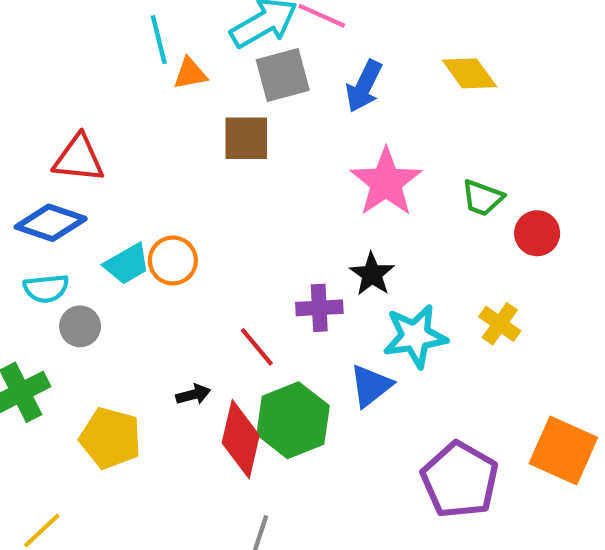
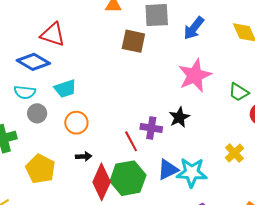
orange circle: (173, 260) -> (76, 123), moved
cyan star: (415, 336) -> (192, 173), moved
red line: (257, 347) -> (131, 141), moved

